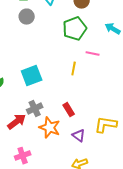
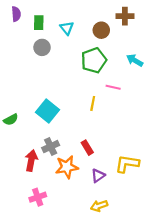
cyan square: (32, 76) -> (47, 111), turned -30
red arrow: (17, 122) -> (31, 161), turned -42
orange star: (50, 128) -> (67, 167), turned -30
purple triangle: (79, 136) -> (98, 176), turned 48

